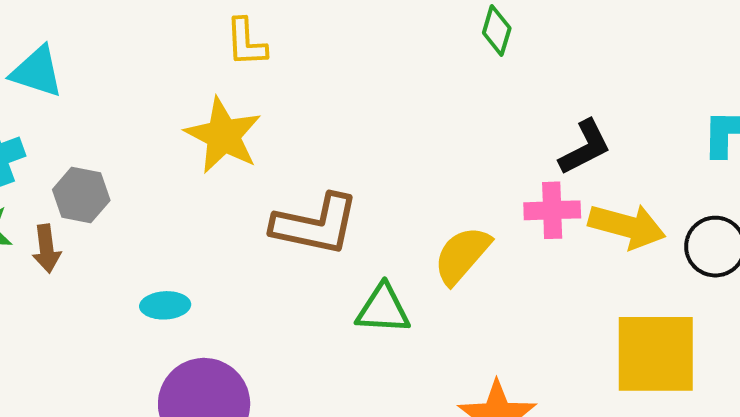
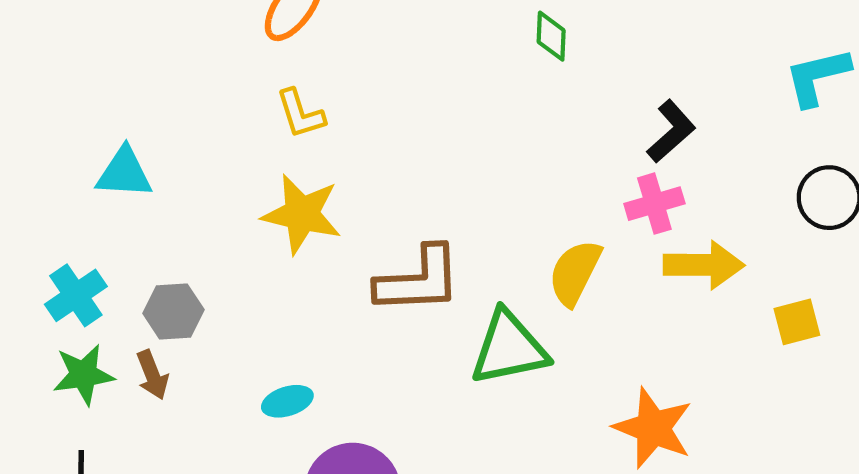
cyan triangle: (37, 72) -> (124, 173), moved
yellow arrow: (627, 226) -> (704, 265), moved
green triangle: (383, 309) -> (509, 348), size x1.4
yellow square: (656, 354) -> (797, 322), size x0.5

